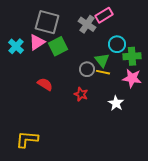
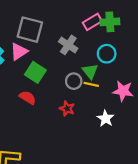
gray cross: (87, 24) -> (68, 45), moved
green square: (58, 46) -> (35, 72), moved, turned -30
green cross: (132, 56) -> (110, 22), moved

